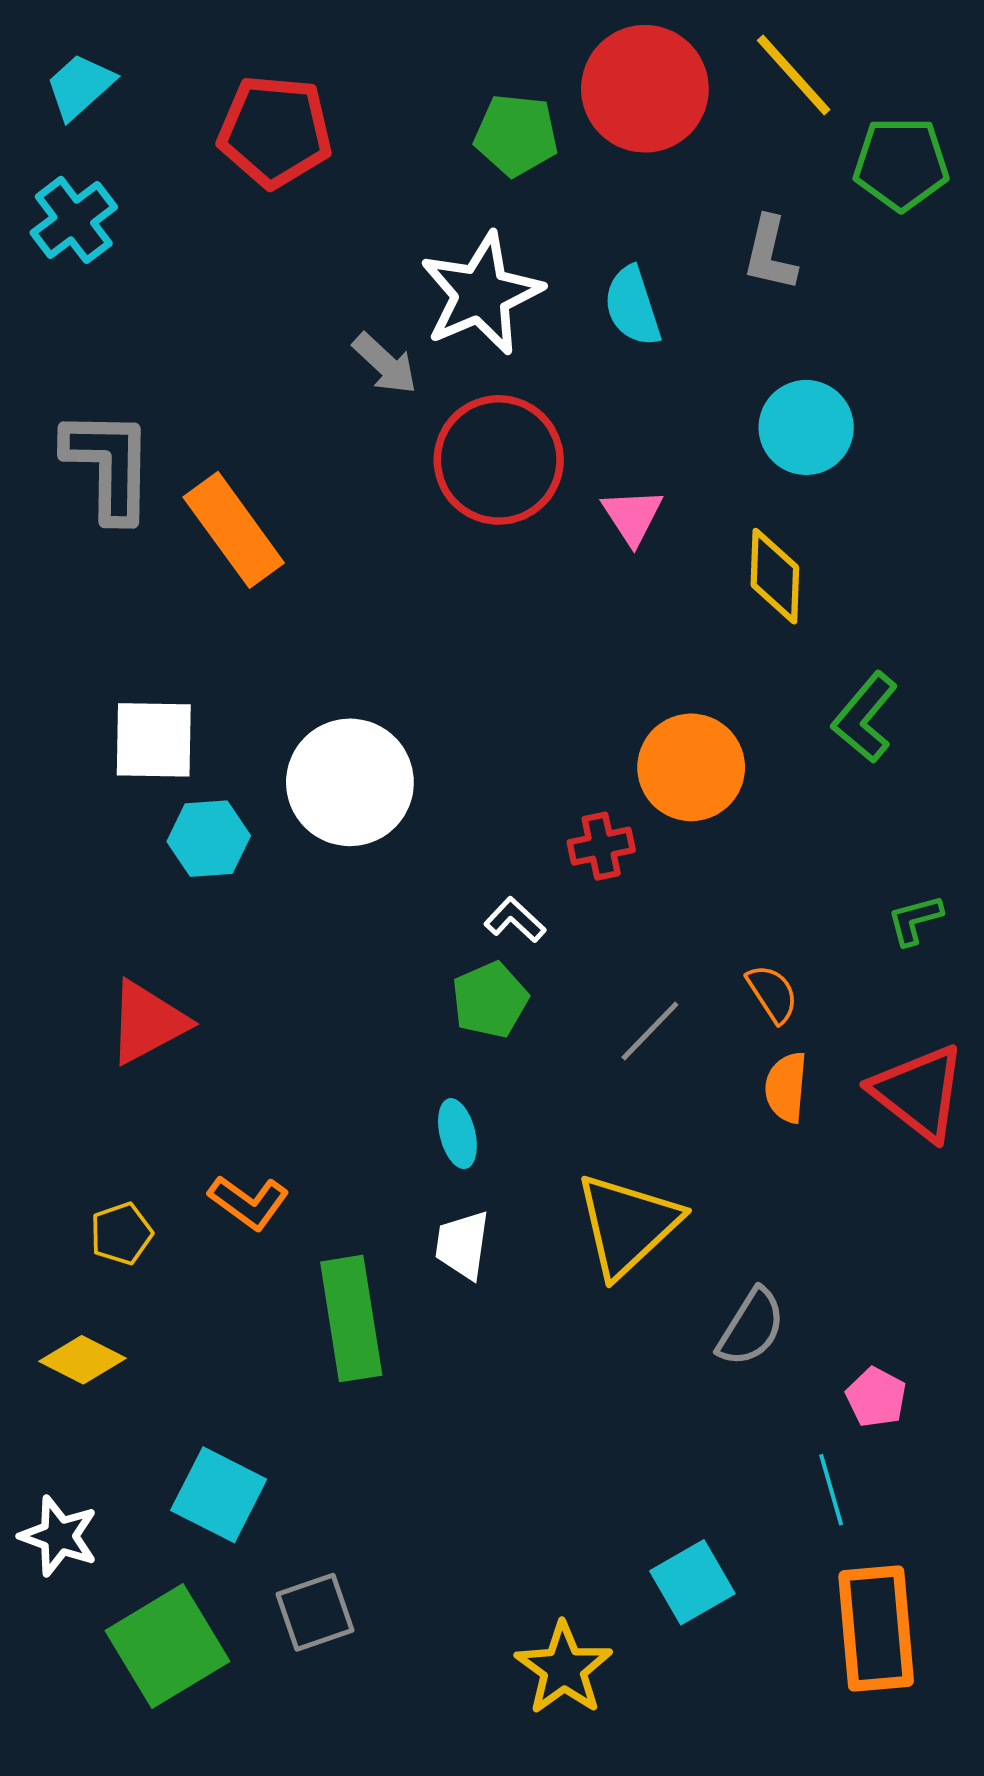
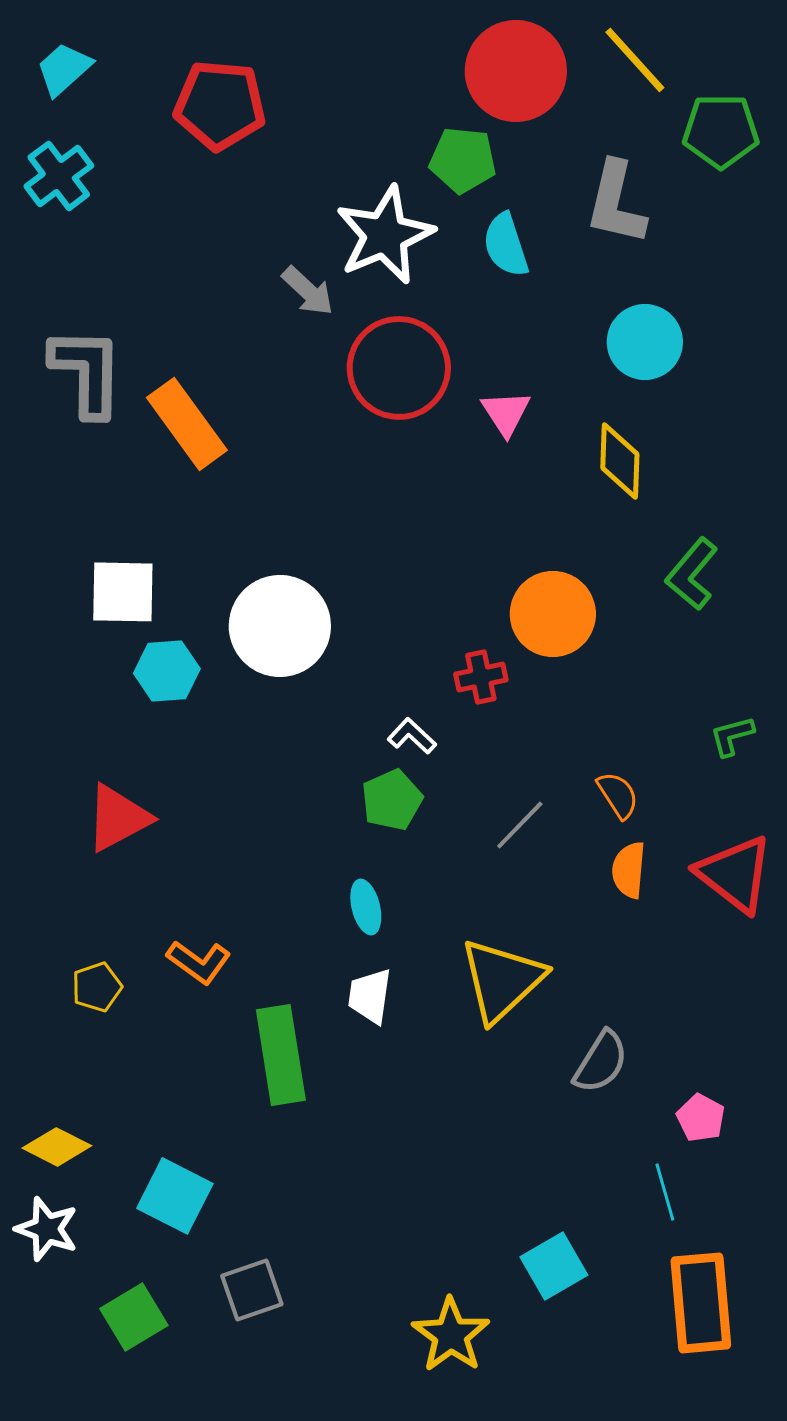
green pentagon: (516, 135) -> (463, 160), moved
gray L-shape: (770, 254) -> (616, 203), size x1.4
yellow diamond: (82, 1360) -> (57, 1147), moved
green square: (167, 1646) -> (134, 1317), size x0.7

